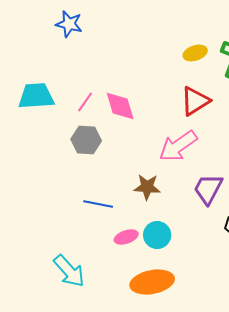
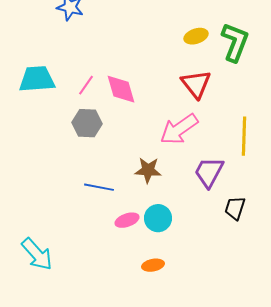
red triangle: (195, 101) -> (196, 84), turned -36
cyan arrow: (69, 271) -> (37, 254), moved
orange ellipse: (152, 282) -> (153, 265), size x0.5

